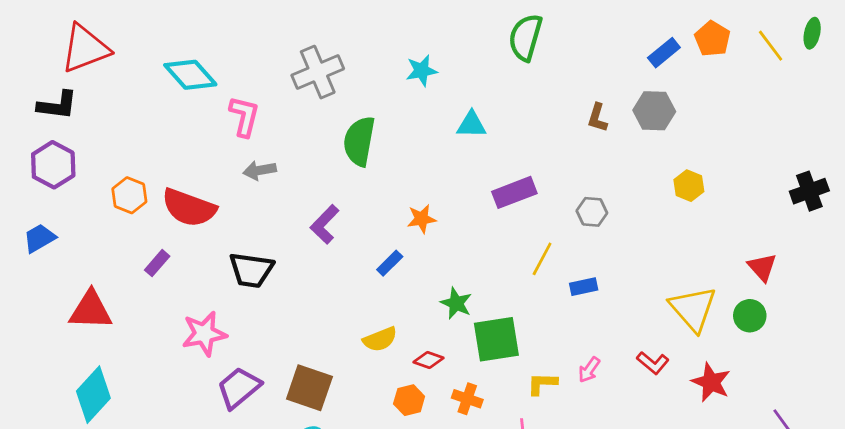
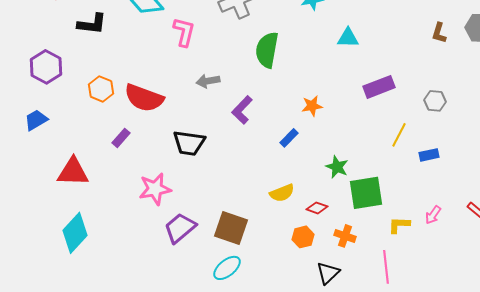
black L-shape: (57, 105) -> (92, 24), moved
gray arrow: (260, 170) -> (208, 81), moved

